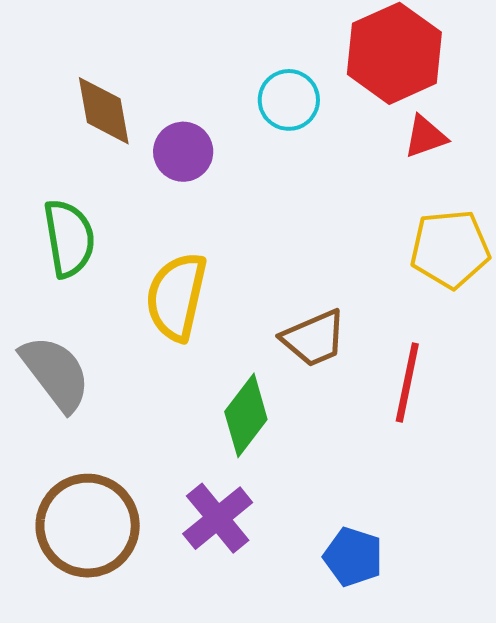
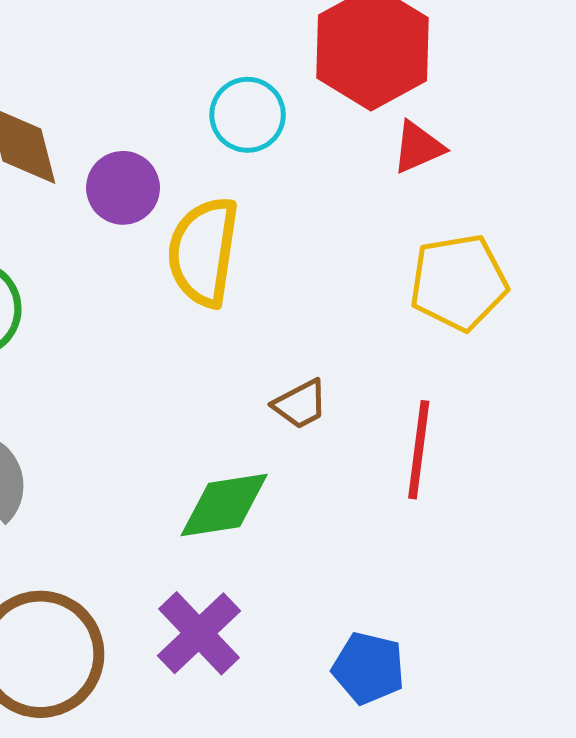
yellow semicircle: (176, 297) -> (203, 252), moved
brown trapezoid: (314, 338) -> (300, 404), size x0.7
green diamond: (246, 415) -> (224, 505), turned 48

